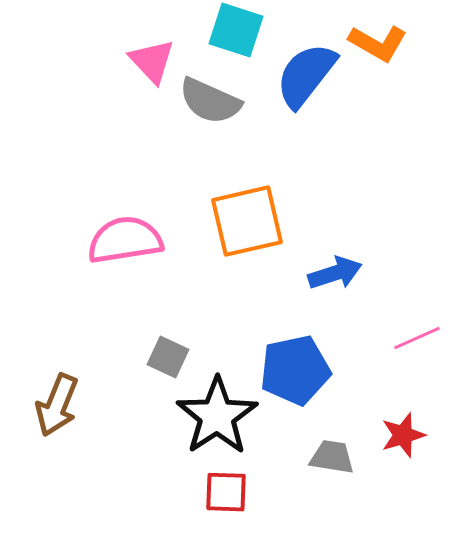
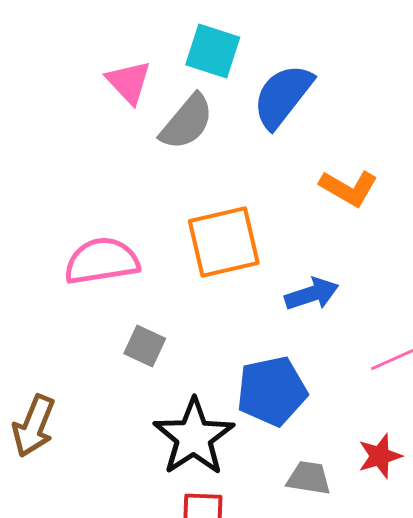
orange L-shape: (378, 43) -> (349, 188), moved
gray semicircle: (210, 101) -> (187, 122), turned -74
gray square: (168, 357) -> (145, 346), moved

